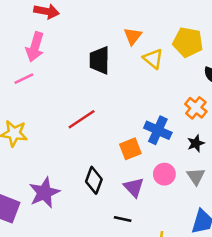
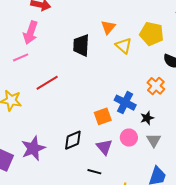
red line: (82, 119) -> (47, 83), moved
black star: (196, 143) -> (147, 118), moved
black diamond: (94, 180) -> (73, 140), turned 45

